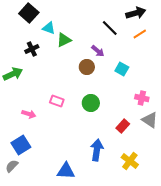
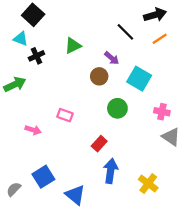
cyan triangle: (49, 28) -> (21, 39), moved
cyan square: (122, 69) -> (139, 79), size x1.5
green circle: (91, 103) -> (117, 108), moved
red rectangle: (123, 126) -> (99, 144), moved
blue square: (21, 145) -> (43, 177), moved
blue triangle: (66, 171) -> (75, 195), turned 36

